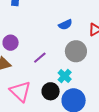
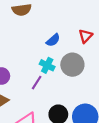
cyan cross: (65, 76) -> (47, 65), moved

